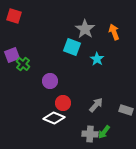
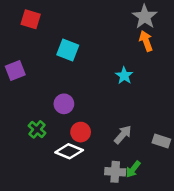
red square: (14, 16) -> (31, 19), moved
gray star: (85, 29) -> (145, 17), moved
cyan square: (72, 47) -> (68, 50), moved
green cross: (23, 64) -> (37, 129), moved

